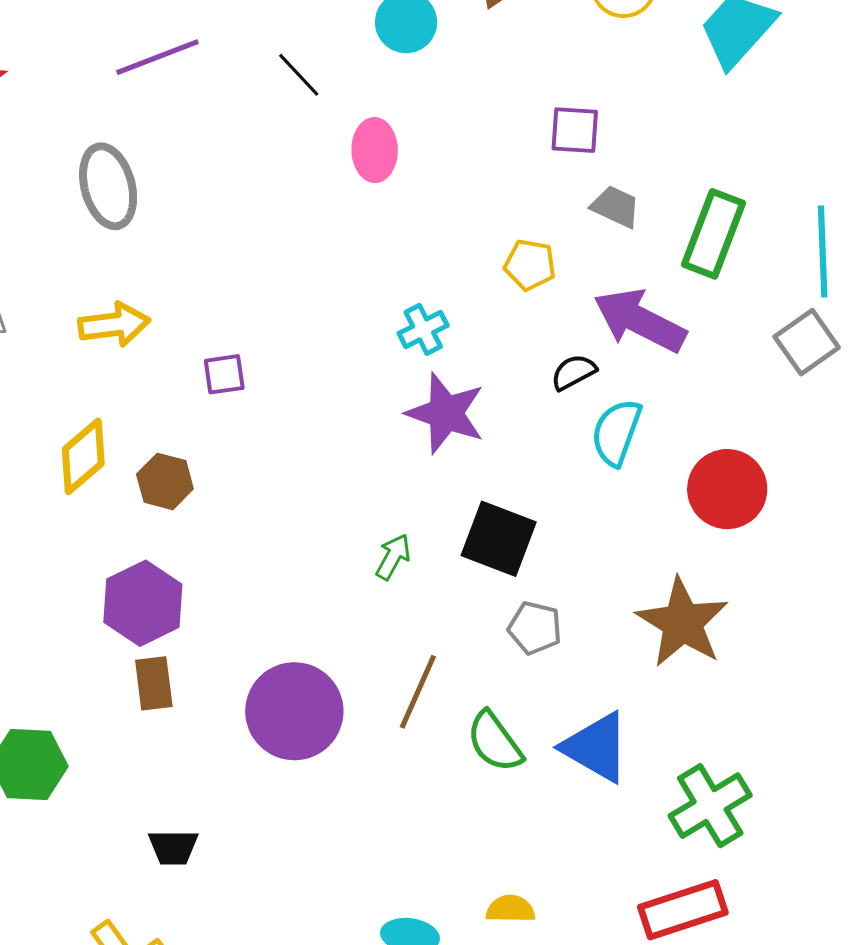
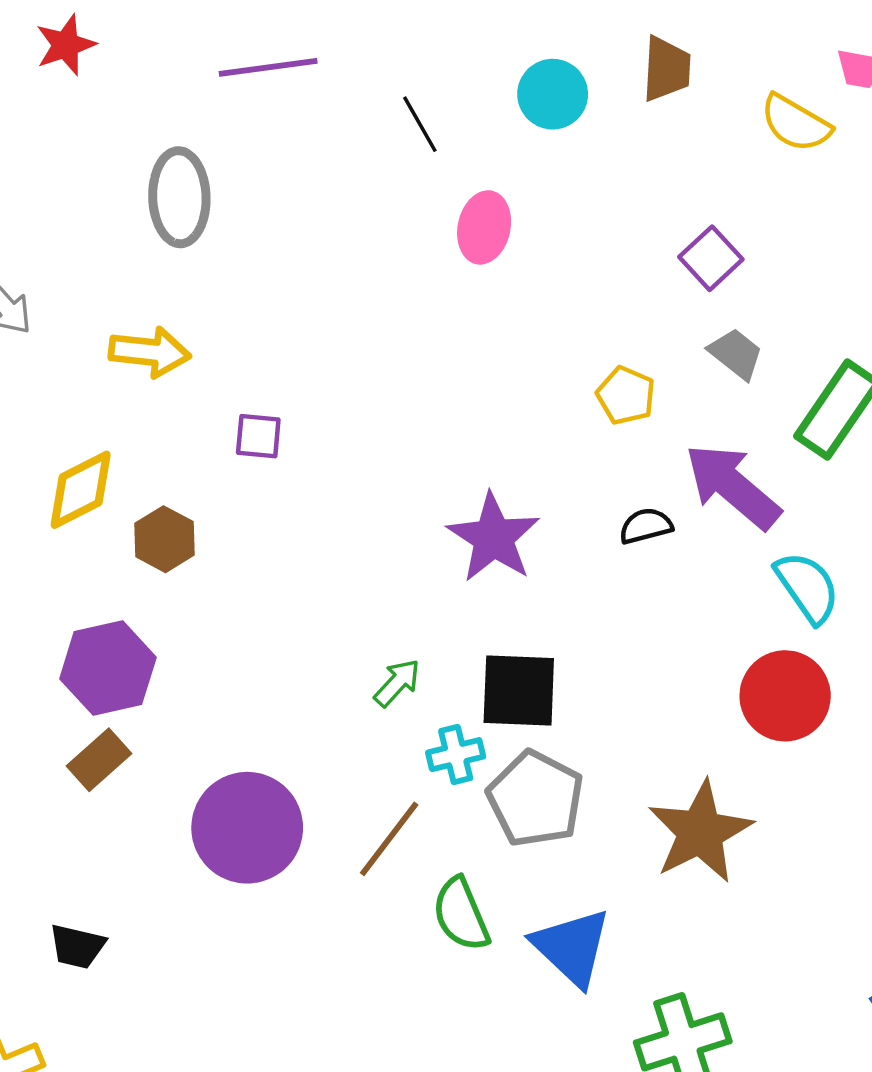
purple square: (575, 130) -> (711, 258), turned 30
cyan cross: (423, 329) -> (456, 755), moved
cyan semicircle: (616, 432) -> (807, 587), moved, turned 112
black square: (499, 539) -> (519, 691), turned -32
gray pentagon: (535, 628) -> (536, 799), size x1.6
brown rectangle: (154, 683) -> (99, 760), turned 42

